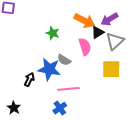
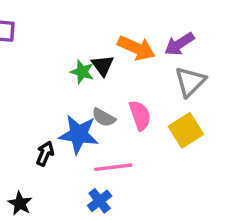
black triangle: (98, 32) -> (103, 65), moved, turned -32
pink semicircle: (85, 47) -> (140, 115), moved
yellow square: (111, 69) -> (186, 130), turned -30

